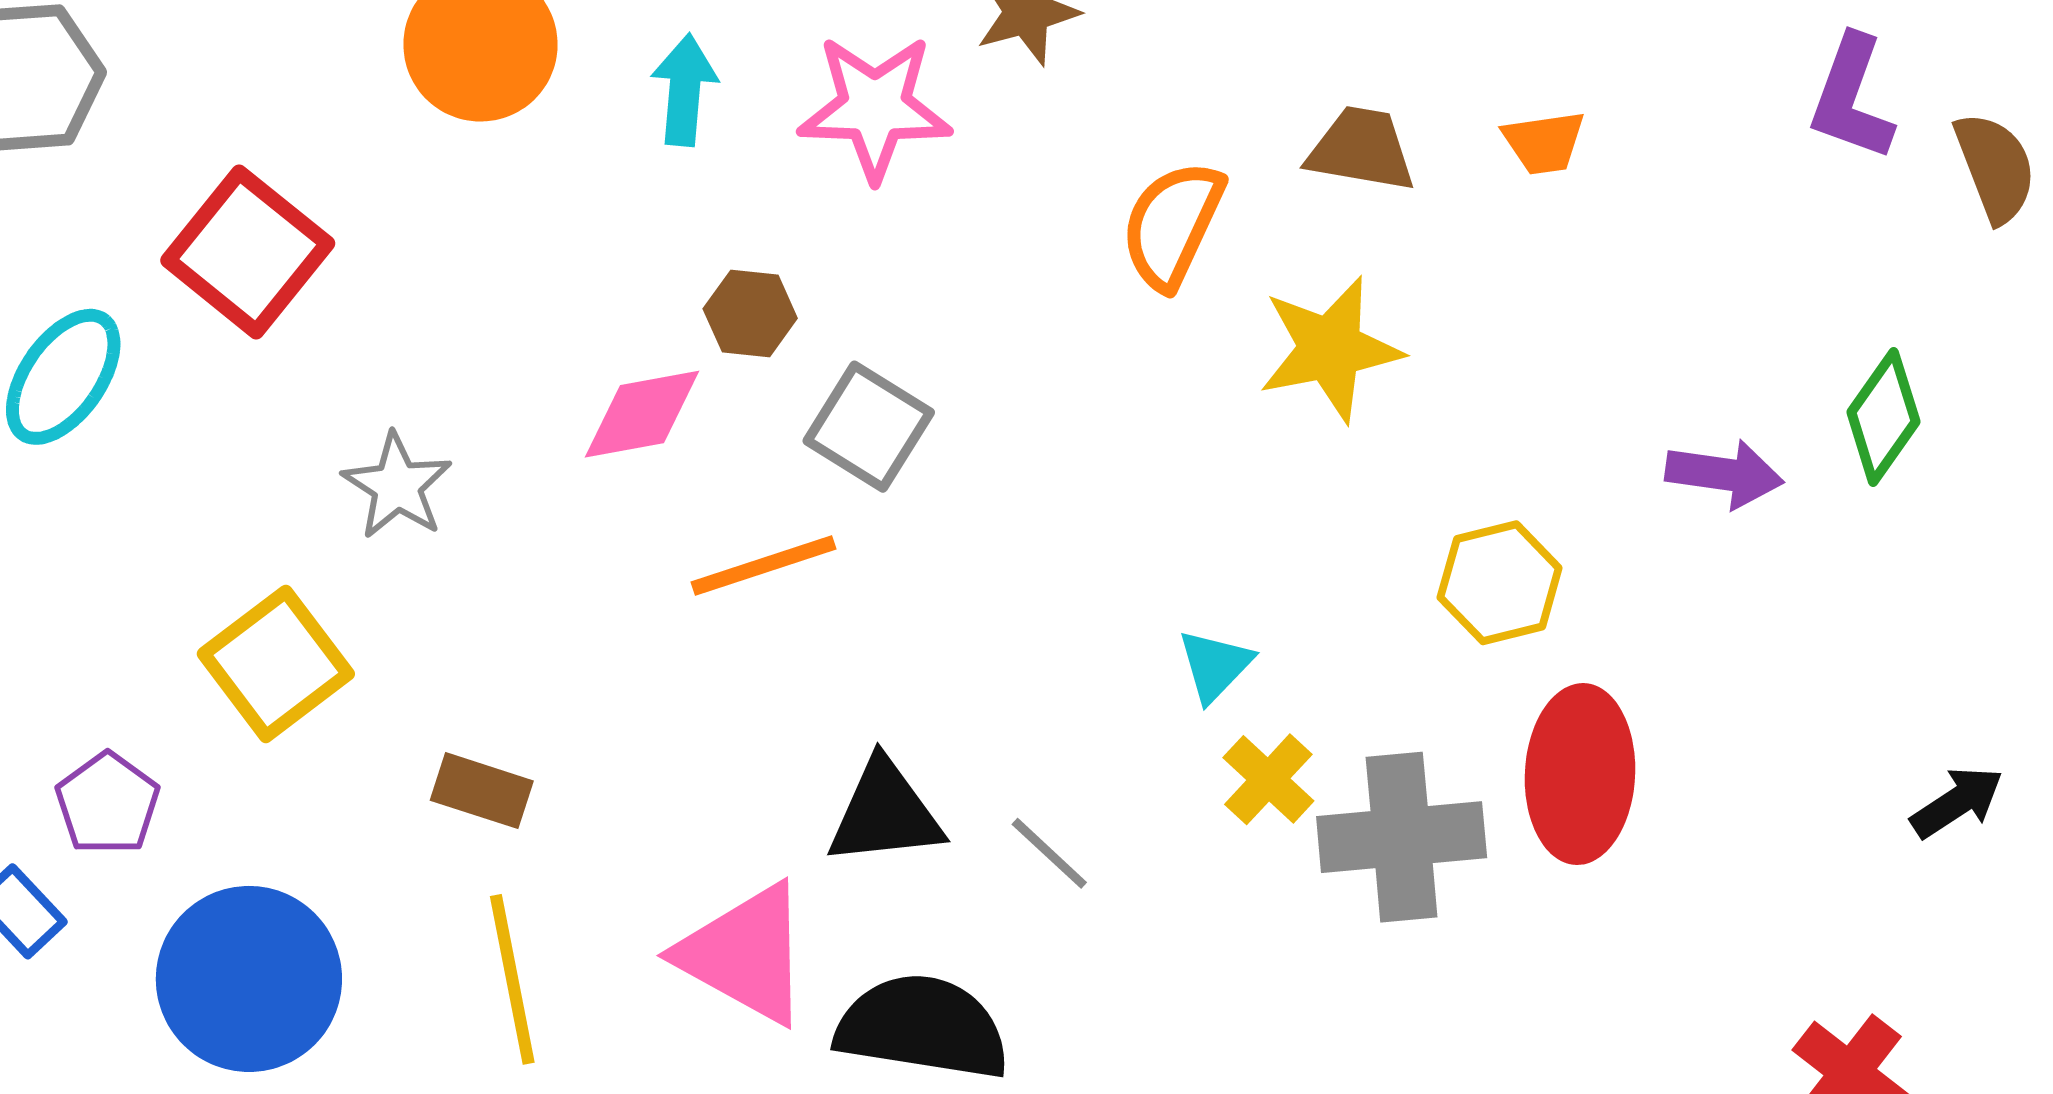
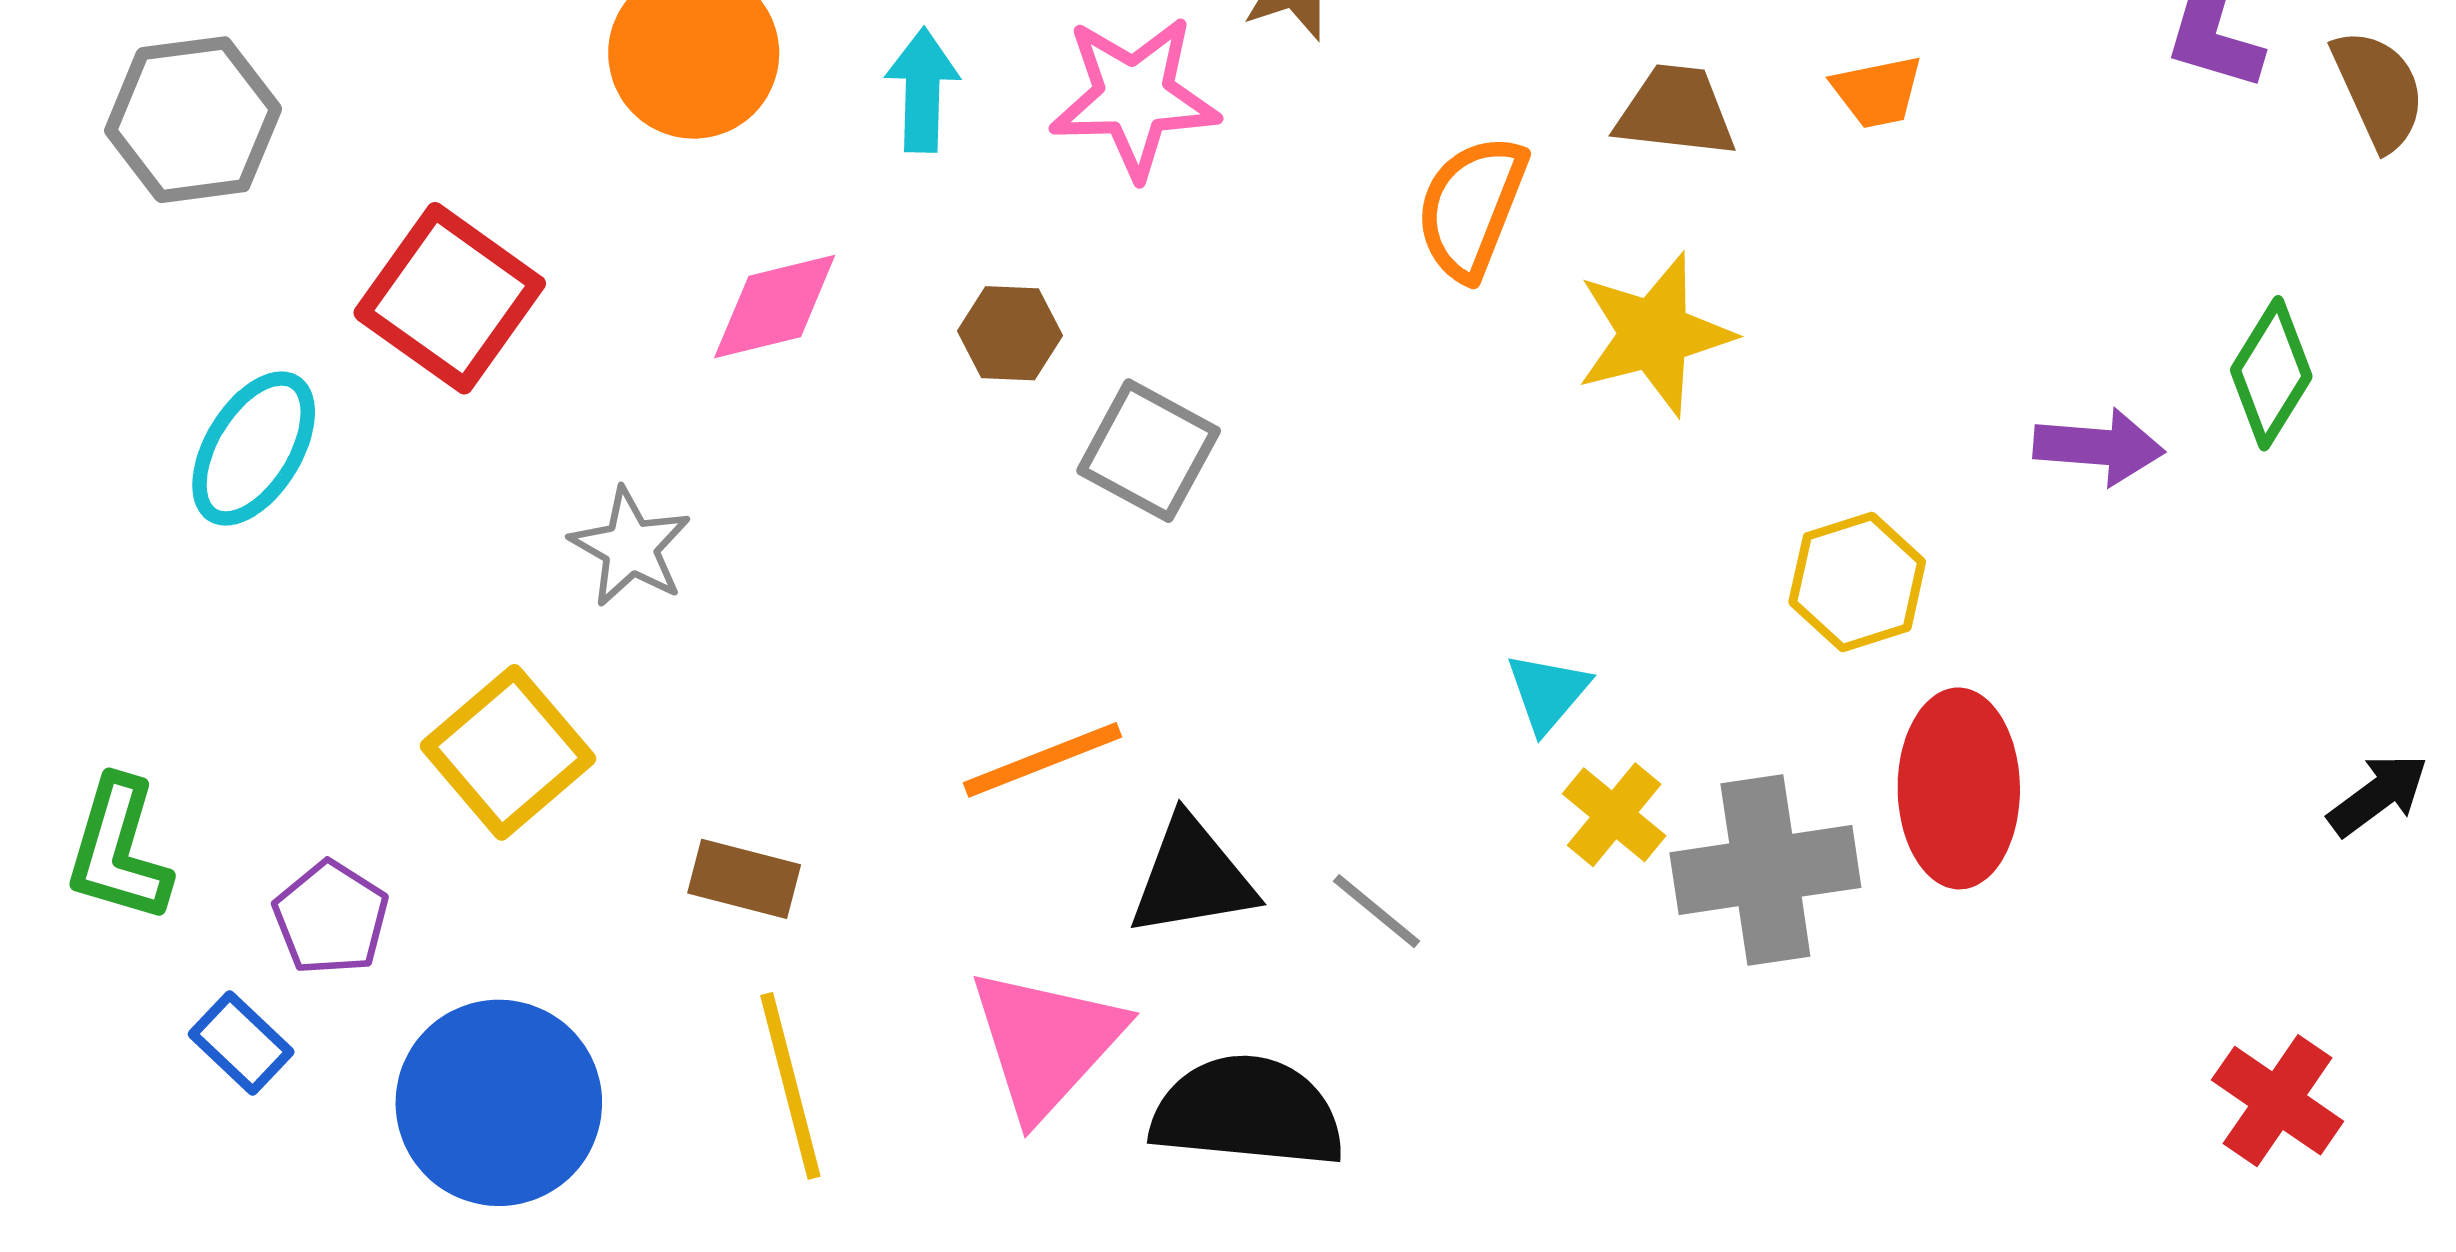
pink diamond: (642, 414) -> (775, 306), moved
orange line: (764, 565) -> (1043, 760), moved
pink triangle: (745, 954) -> (1046, 1043), turned 47

